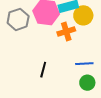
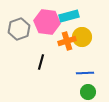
yellow circle: (83, 15) -> (82, 37), moved
black line: (43, 70) -> (41, 62), moved

